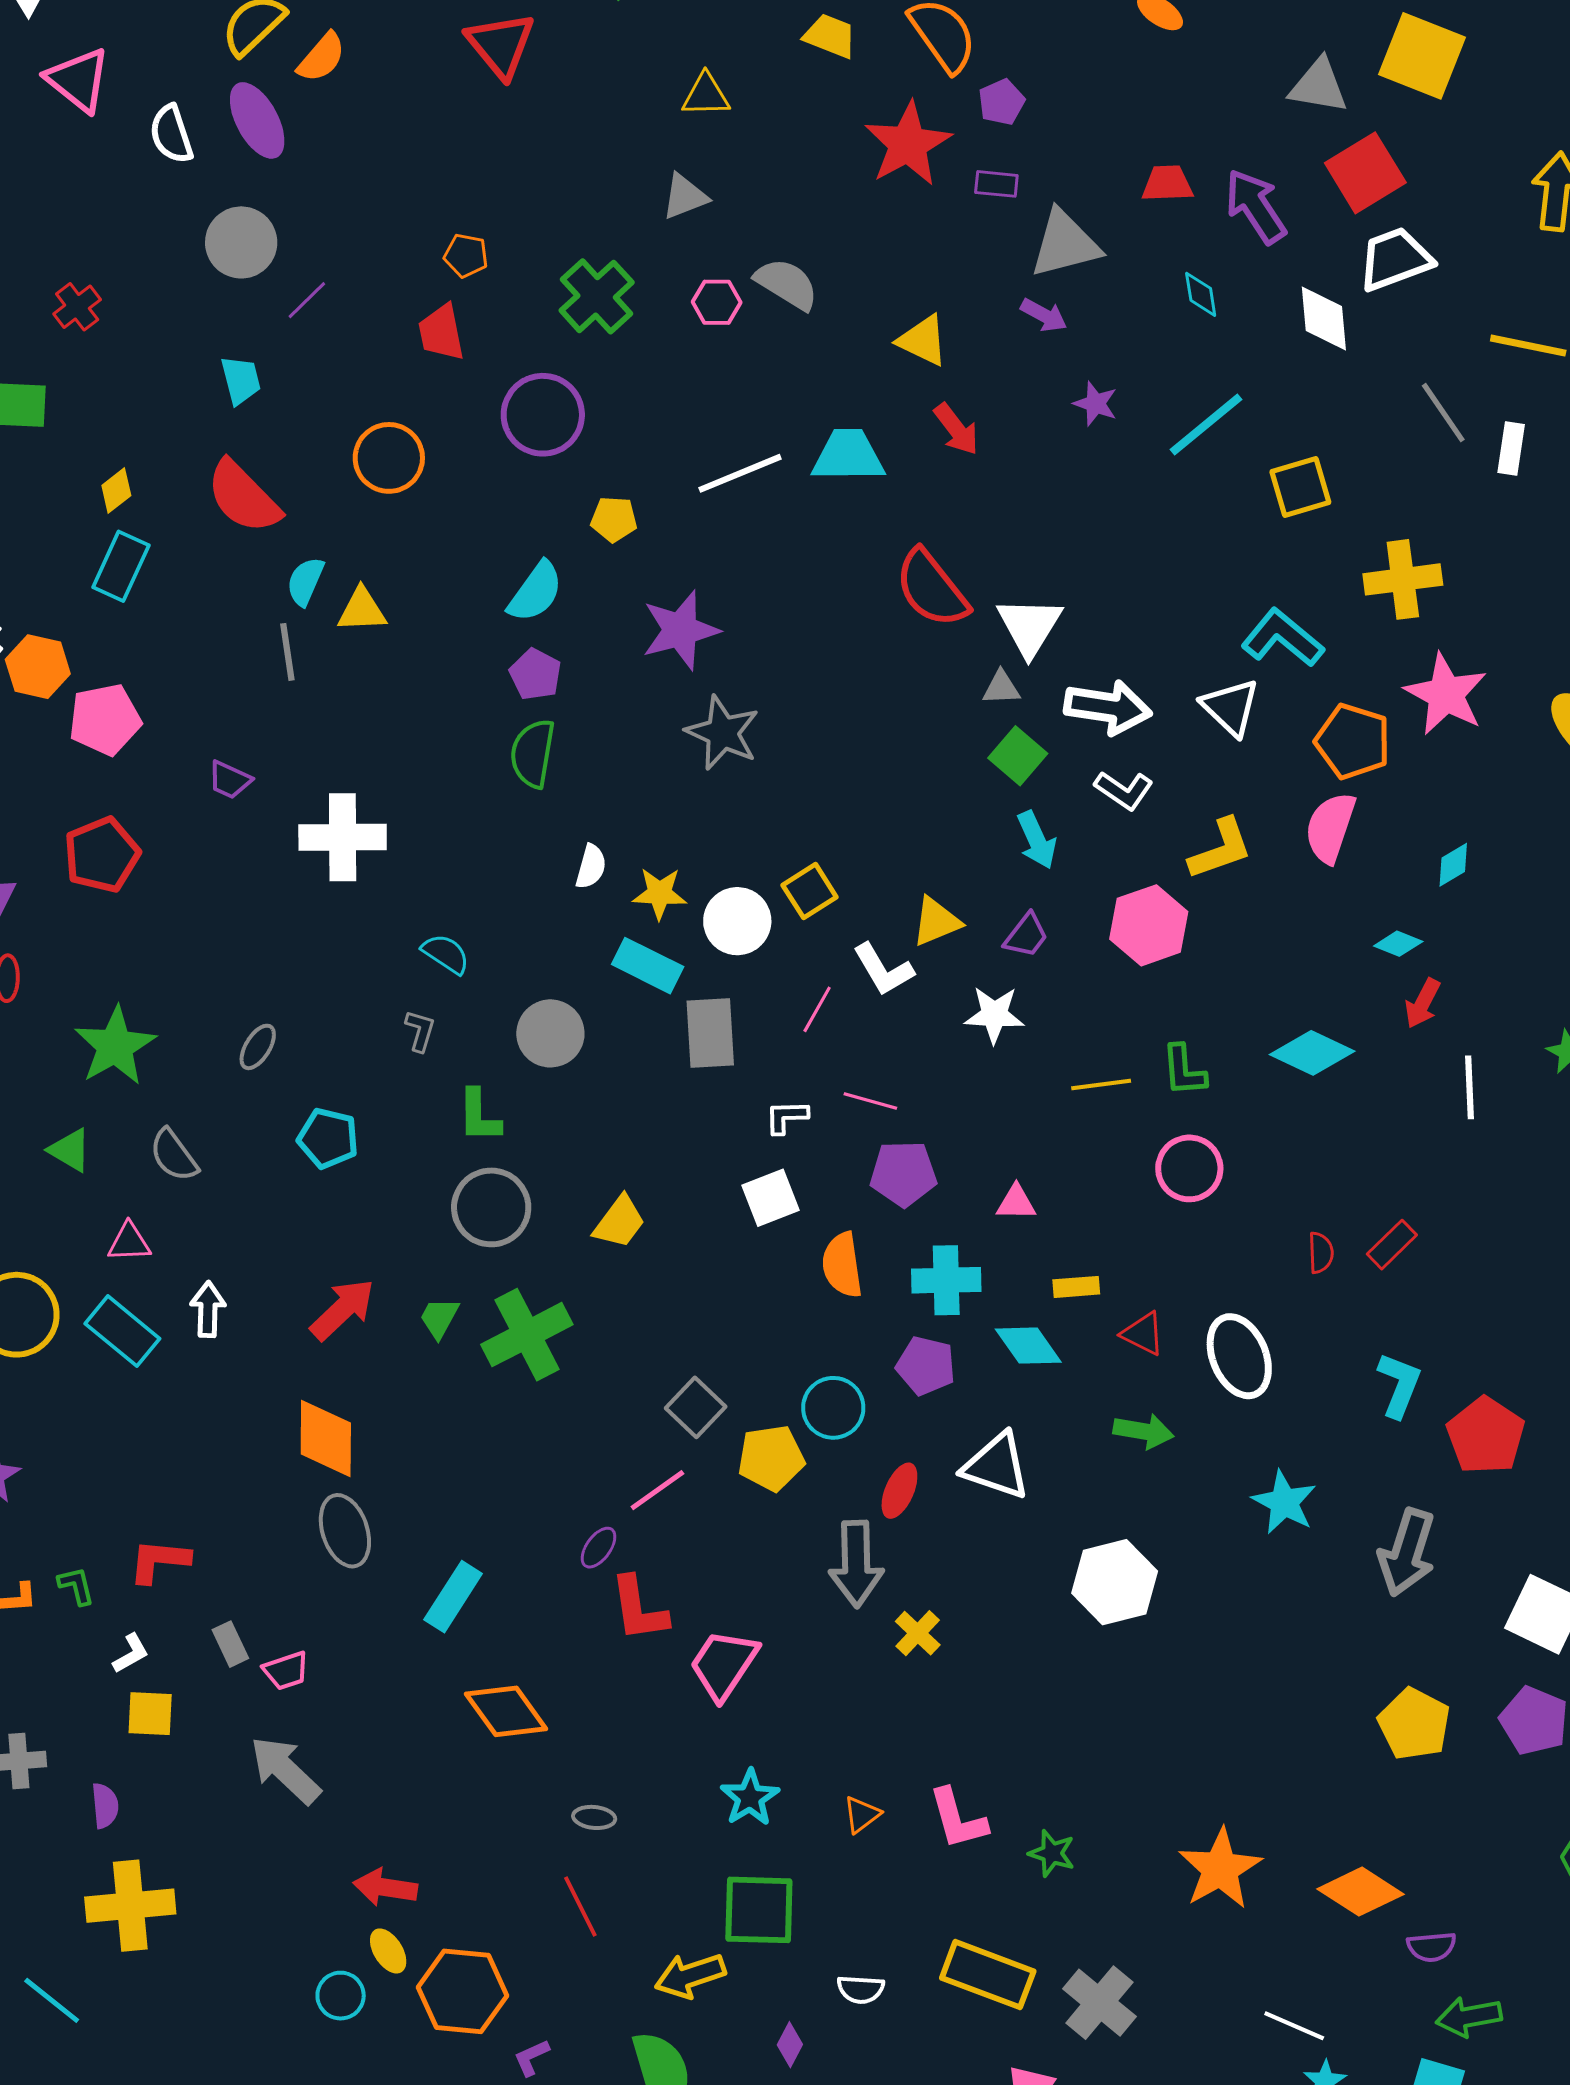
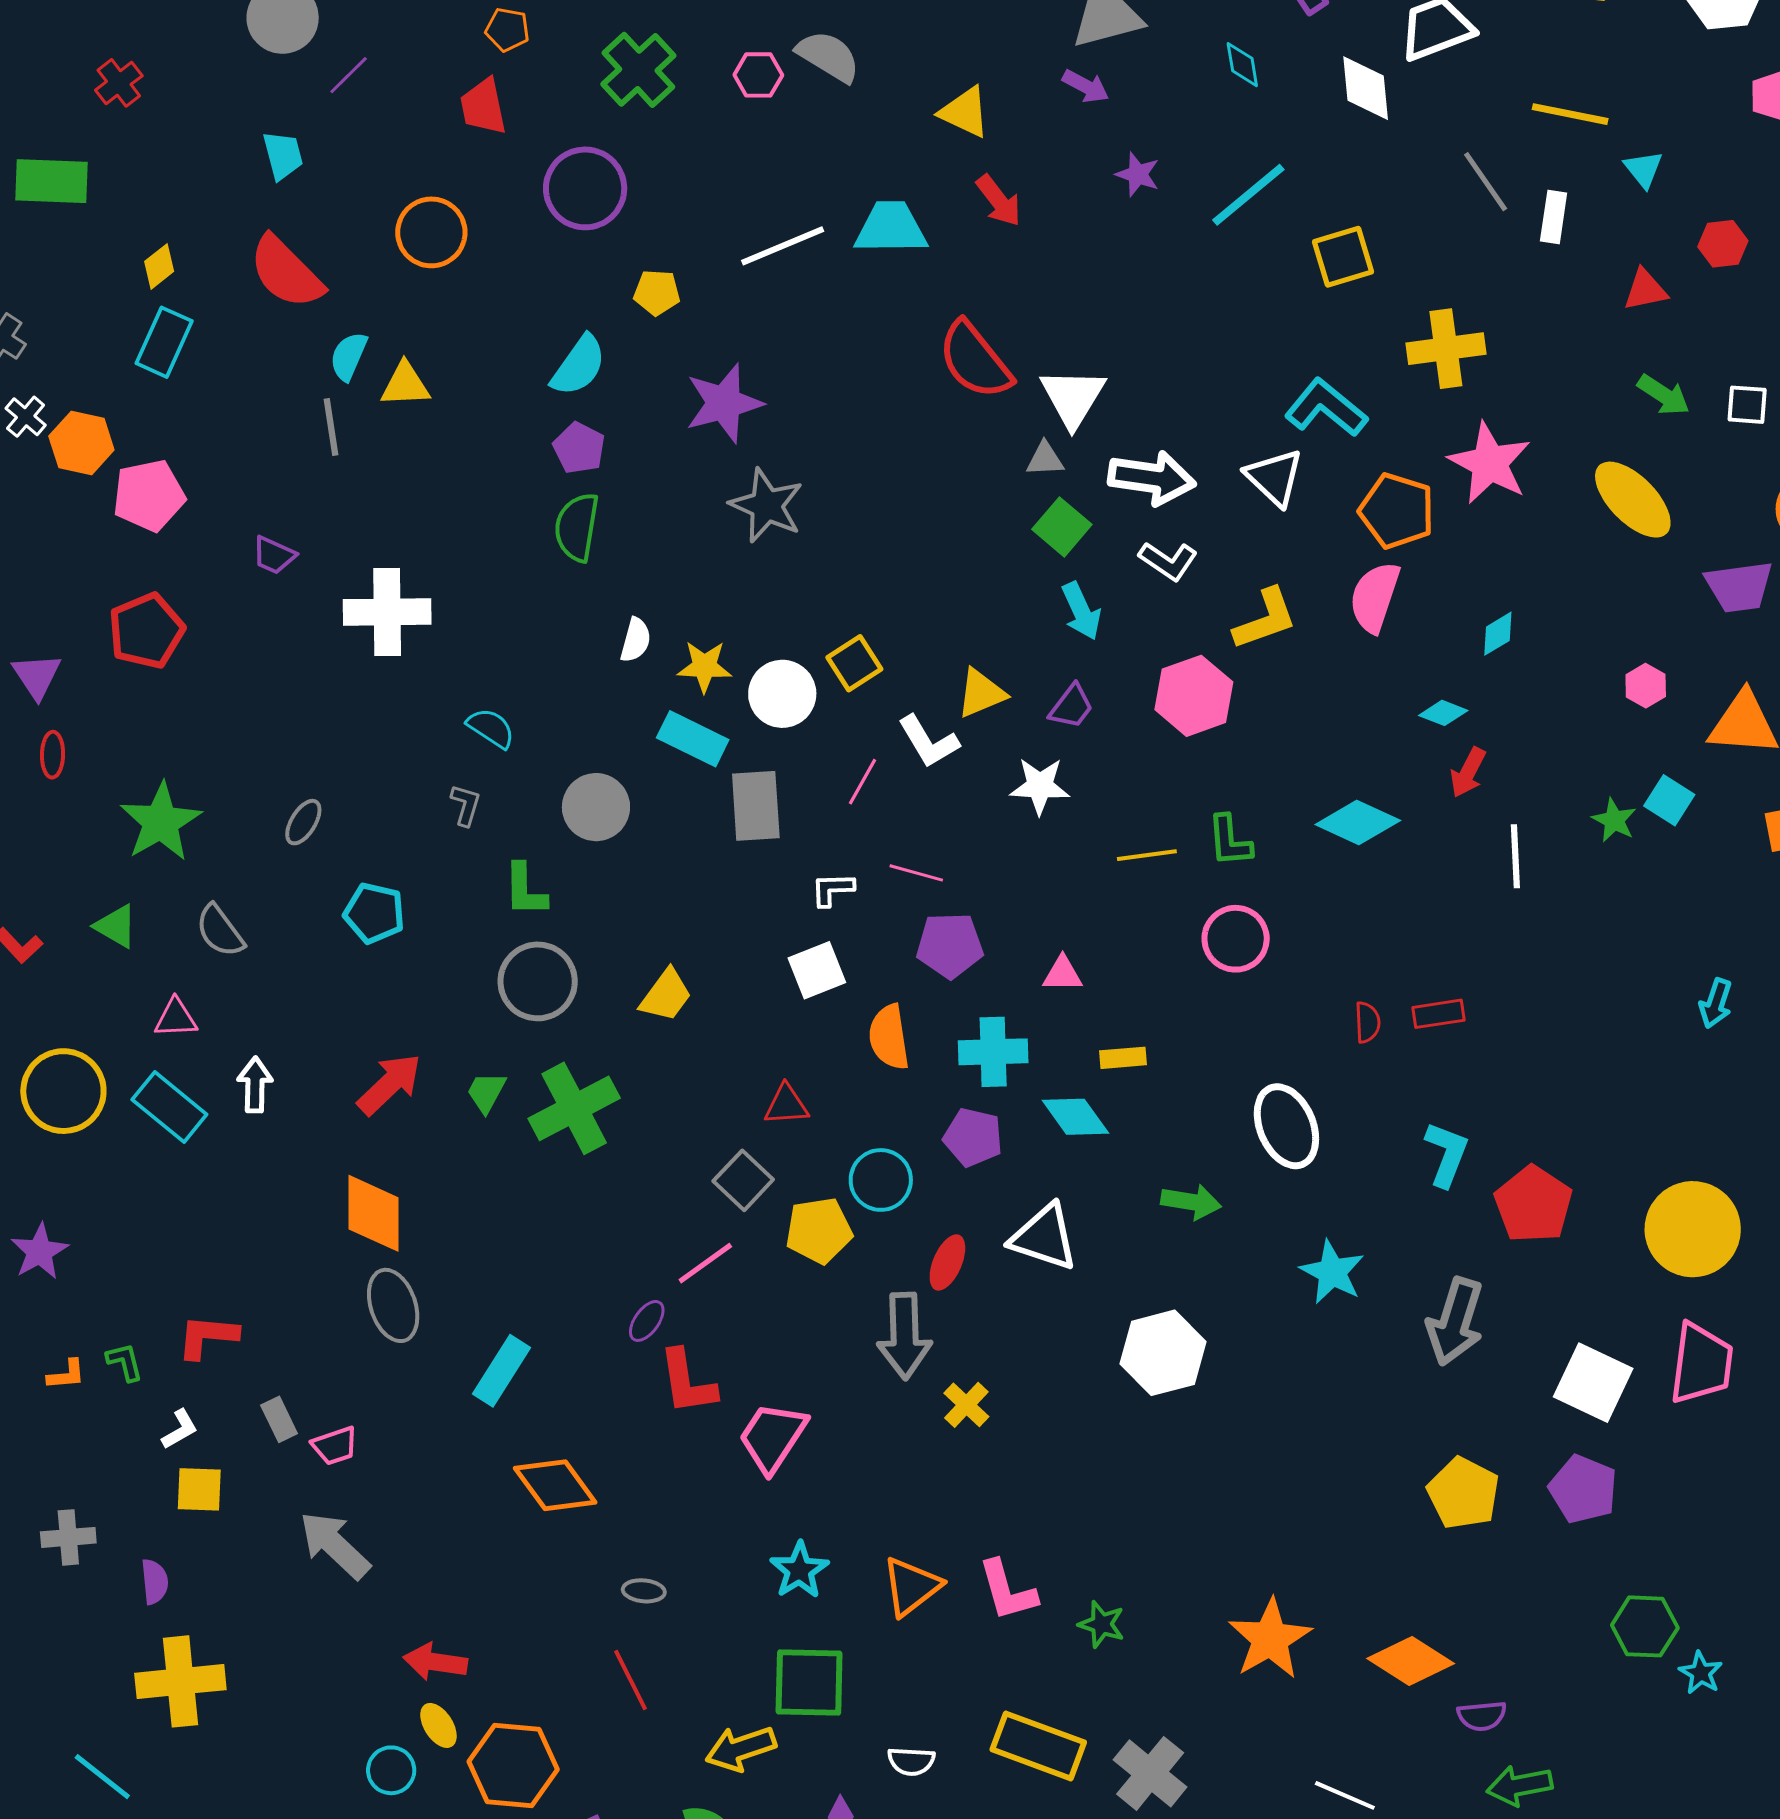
red rectangle: (1392, 1245) -> (1439, 1014), turned 36
red triangle: (1143, 1334) -> (786, 1105), moved, turned -30
orange triangle: (862, 1815) -> (911, 1587), size x1.6

